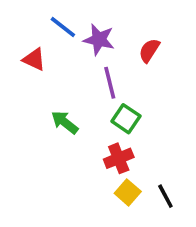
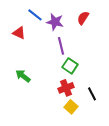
red semicircle: (149, 50) -> (83, 18), moved
green arrow: (65, 122) -> (23, 76), moved
black line: (165, 196) -> (92, 94), moved

